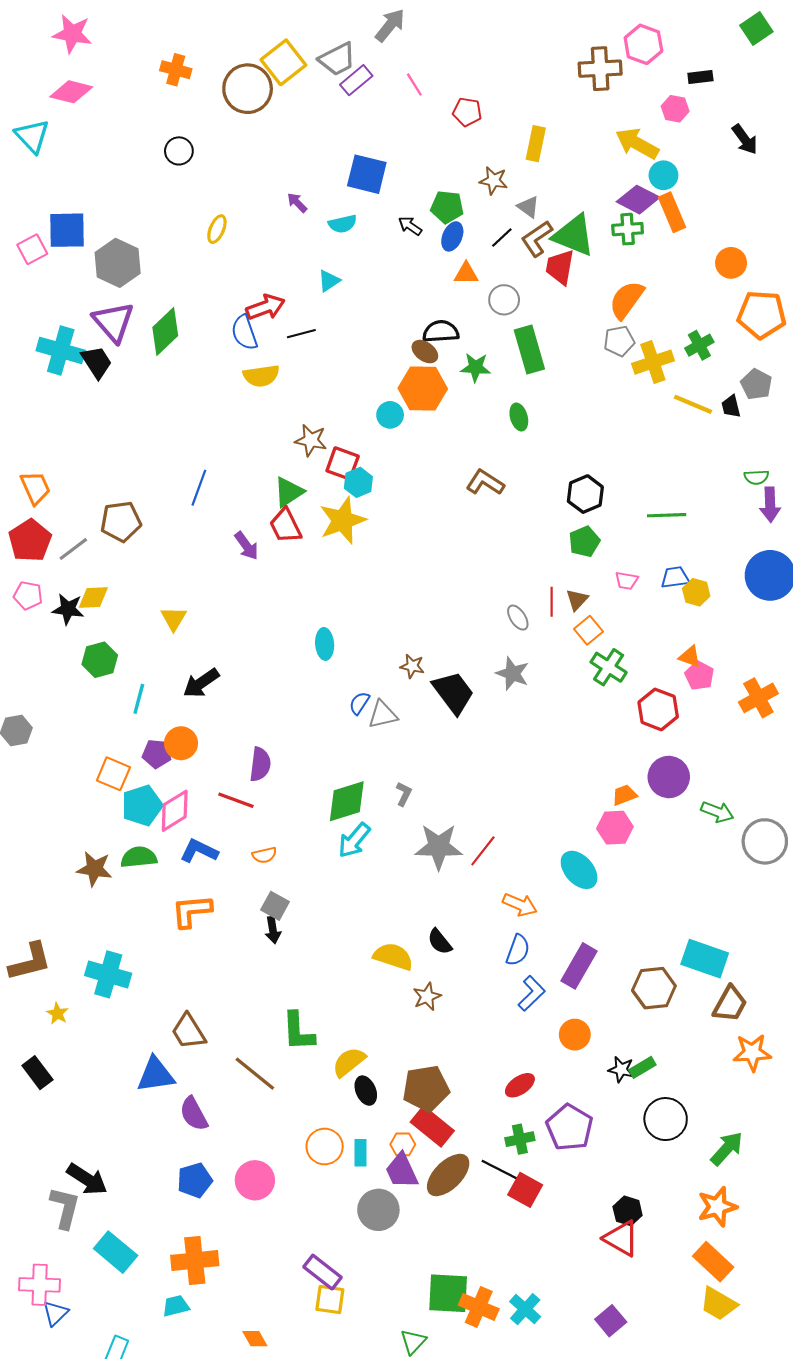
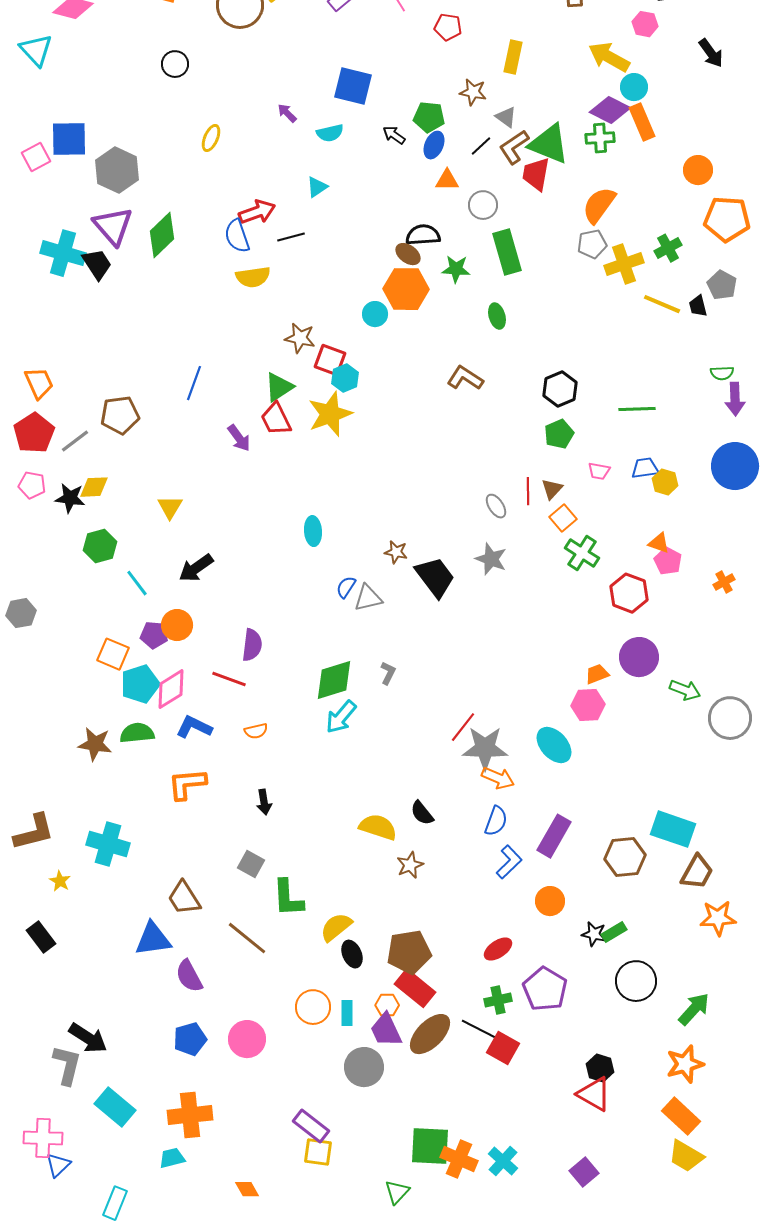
orange cross: (758, 698) -> (724, 582), size x0.6
cyan line: (139, 699) -> (137, 583), turned -52
gray star: (439, 847) -> (485, 748), moved
gray square: (275, 906) -> (251, 864), moved

